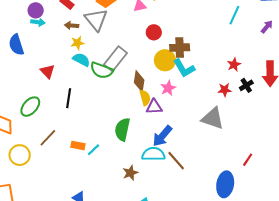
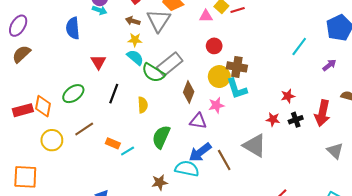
yellow semicircle: (145, 98) -> (143, 105), moved
brown line: (176, 161) -> (224, 160), moved

